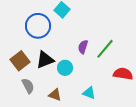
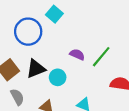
purple semicircle: (83, 47) -> (77, 54), turned 96

